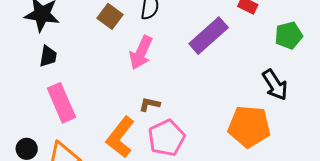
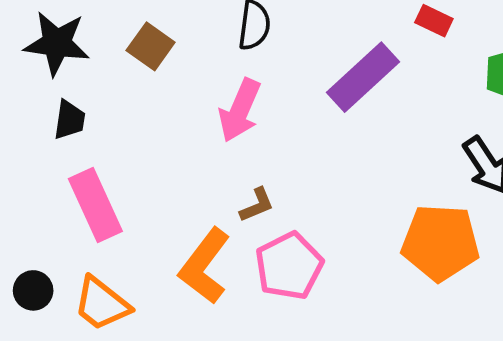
brown square: (110, 16) -> (151, 46), moved
brown L-shape: (149, 104) -> (257, 205), turned 145

